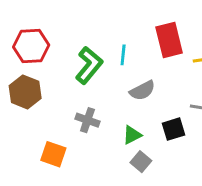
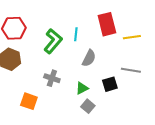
gray semicircle: (142, 90) -> (89, 58), turned -36

